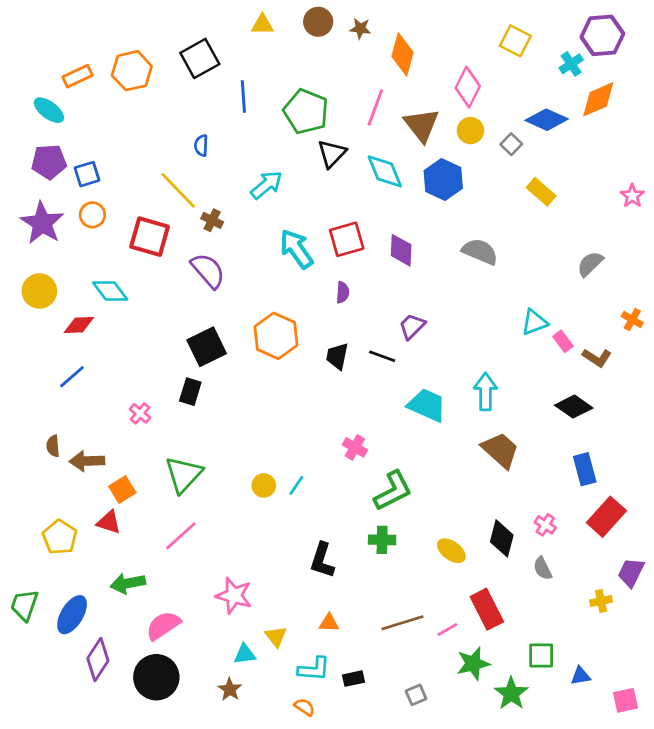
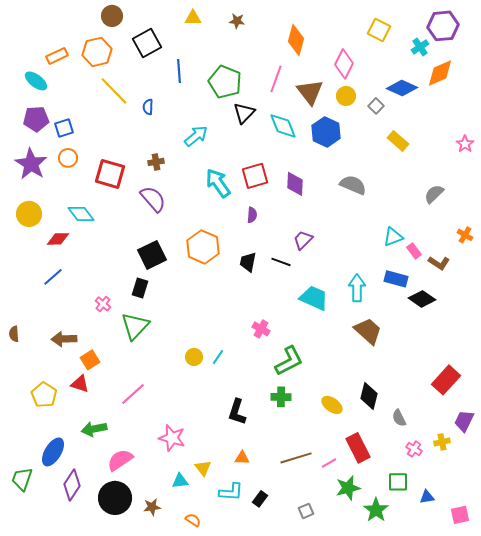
brown circle: (318, 22) -> (112, 16), moved
brown star: (360, 29) -> (237, 21), moved
yellow line: (178, 190) -> (114, 91), moved
brown cross: (212, 220) -> (156, 162), turned -35
brown semicircle: (53, 446) -> (14, 334), moved
blue rectangle: (585, 469) -> (396, 279), moved, turned -60
green triangle: (184, 475) -> (135, 326), moved
pink cross: (545, 525) -> (414, 449), moved
green trapezoid: (24, 605) -> (22, 479), moved
black rectangle: (354, 679) -> (260, 499), turned -42
brown star: (230, 689) -> (152, 507), moved, turned 30
orange semicircle: (305, 707) -> (193, 520), moved

